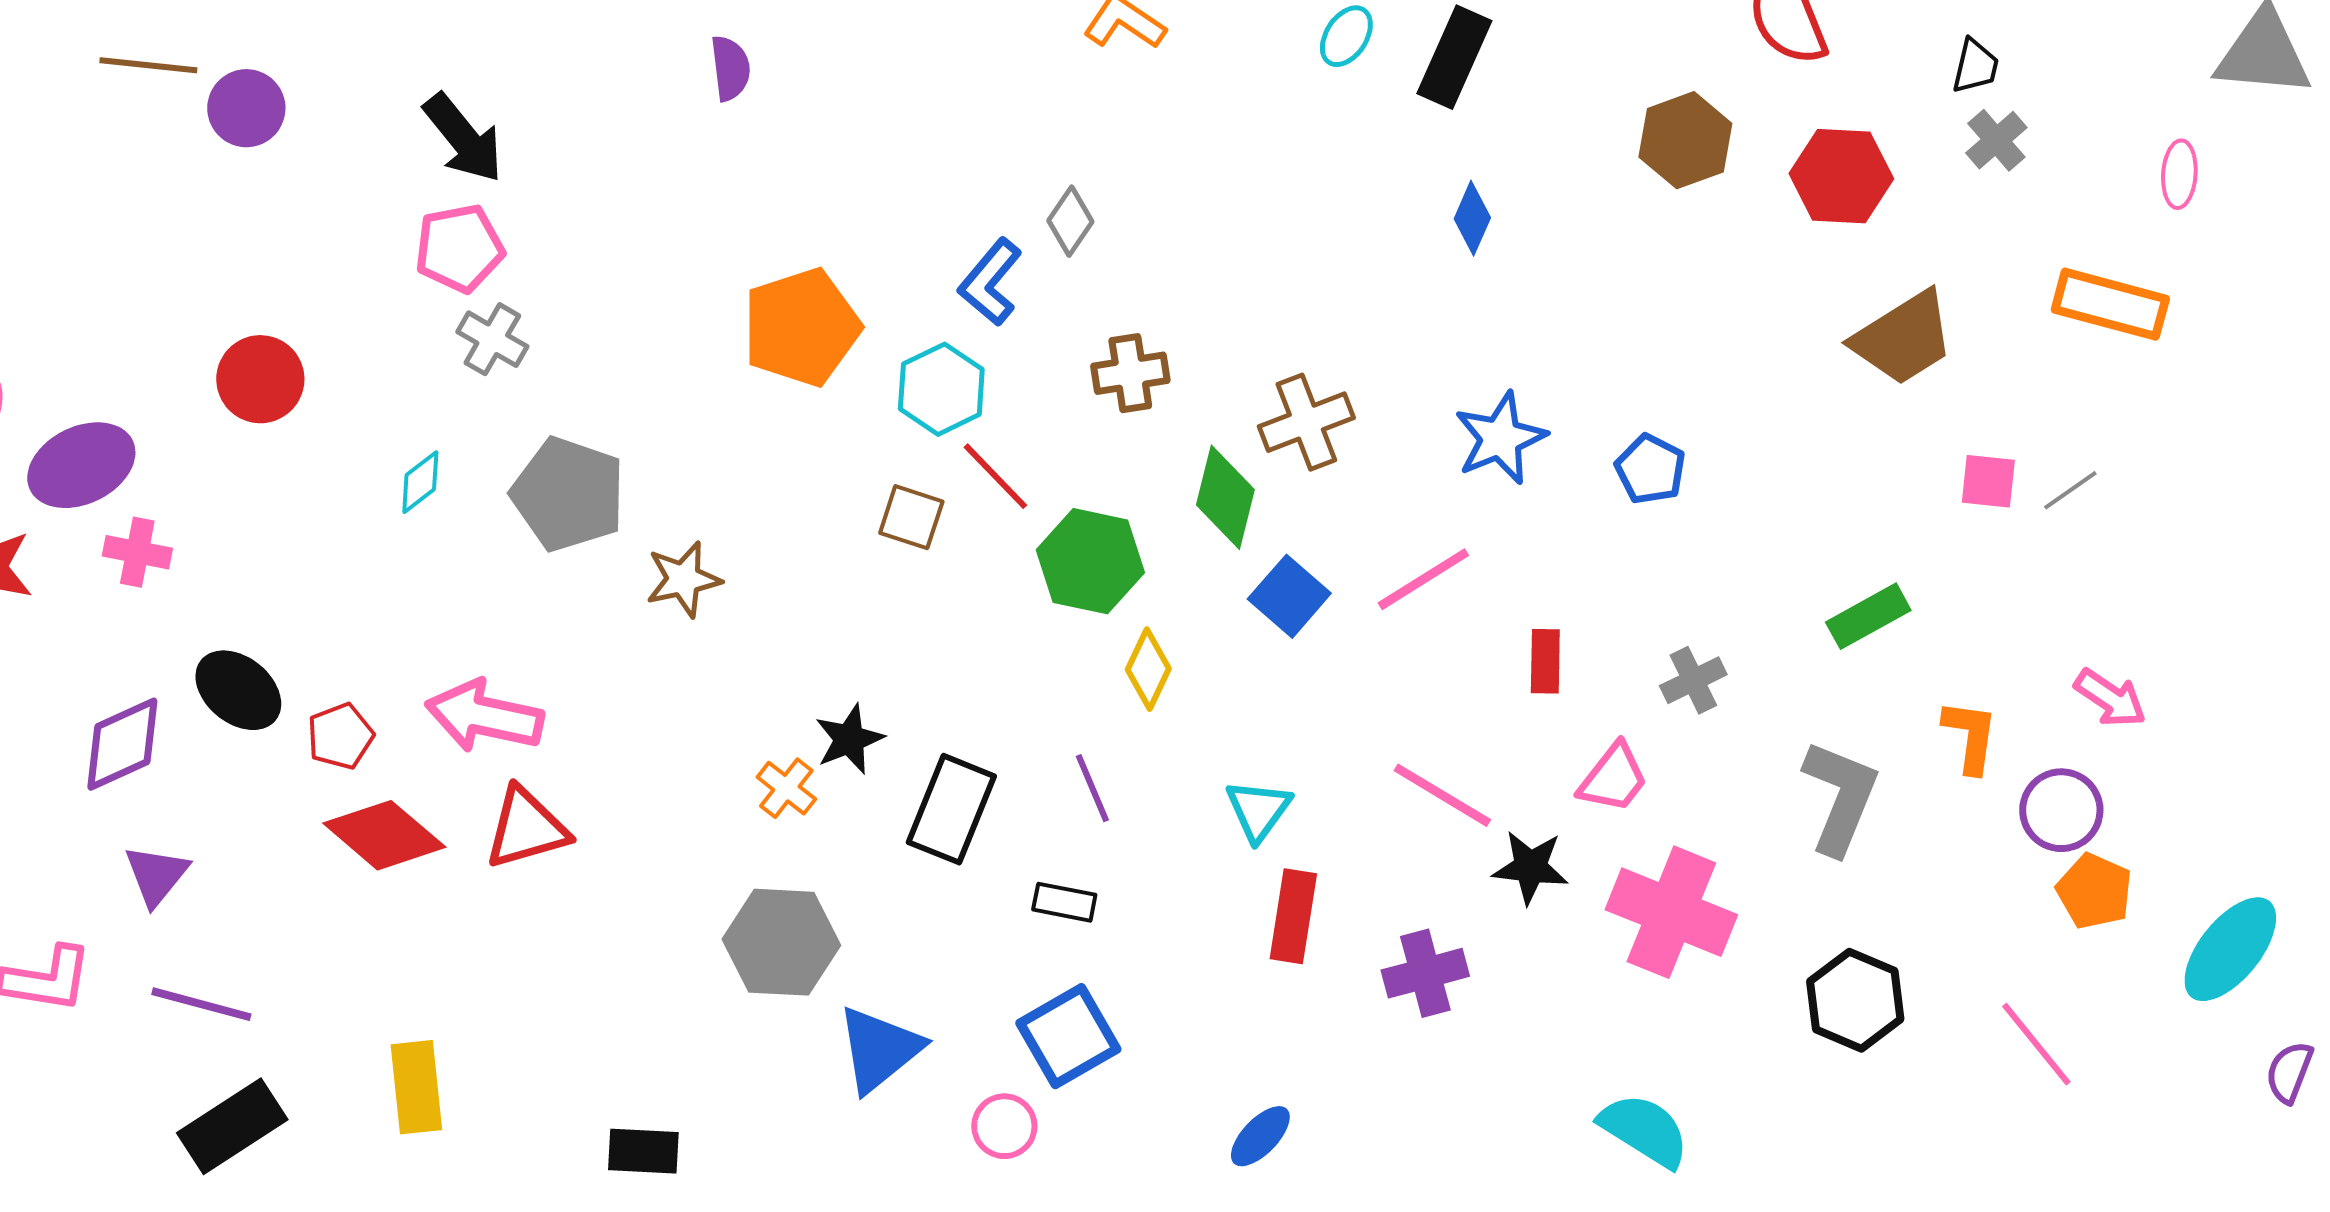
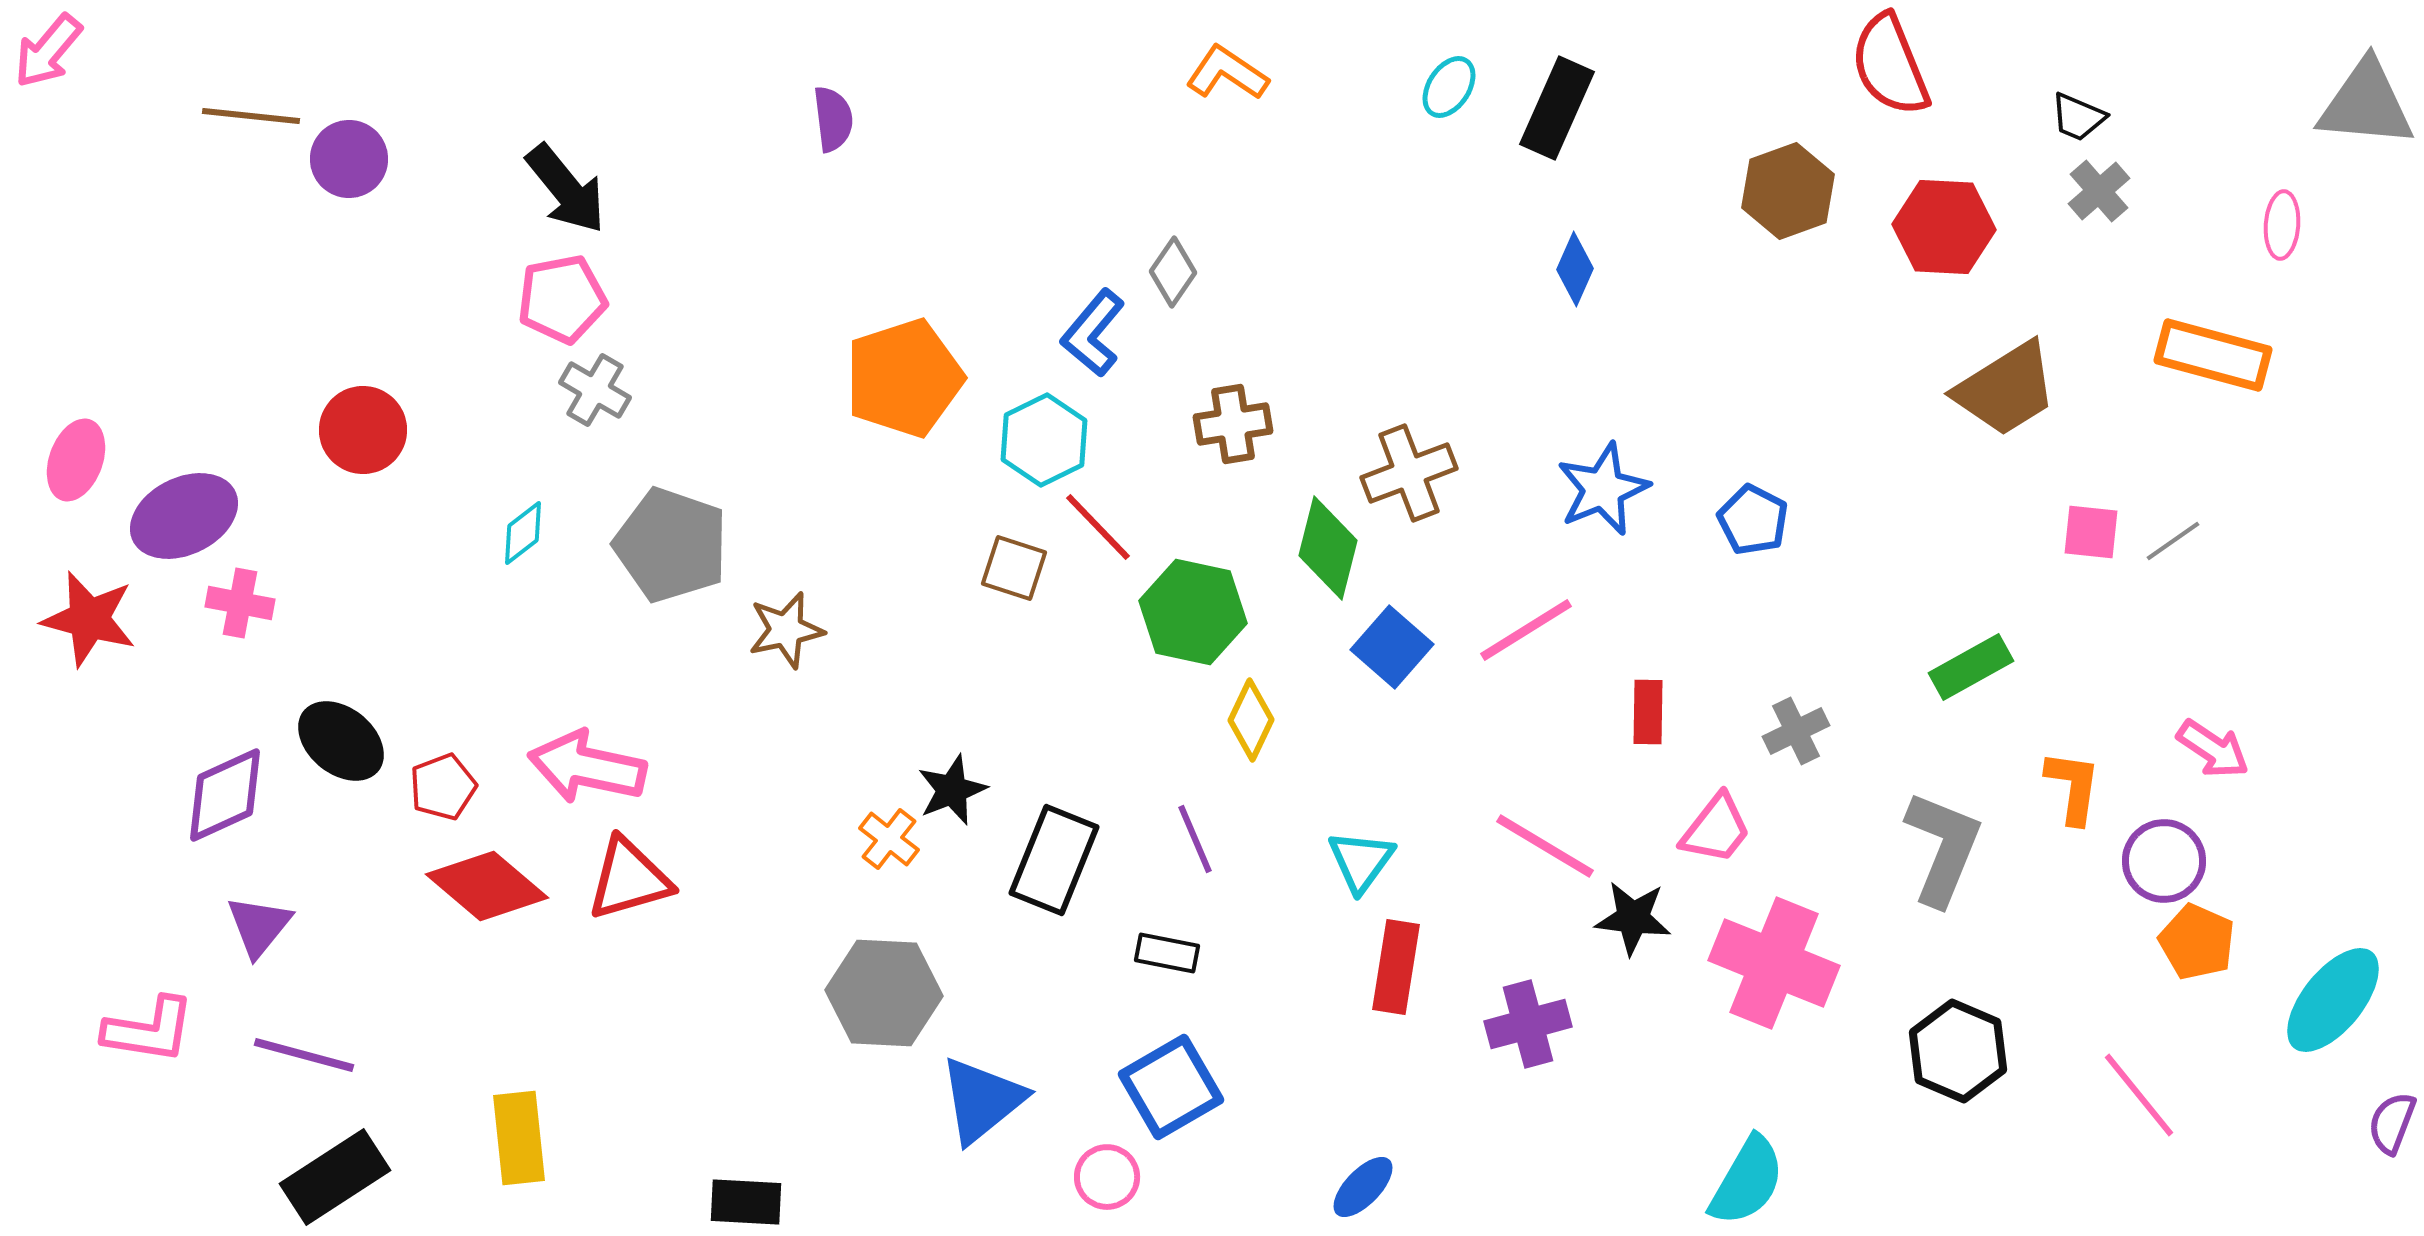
black trapezoid: (1975, 66) -> (2078, 117), turned 100
cyan semicircle: (1644, 1130) -> (1747, 1181), turned 88

